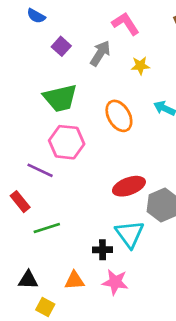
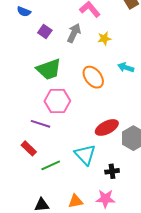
cyan triangle: (130, 234) -> (85, 155), moved
black cross: (103, 250) -> (112, 171), moved

